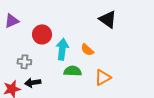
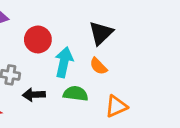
black triangle: (108, 19) -> (101, 33), moved, turned 36
black arrow: (33, 83) -> (34, 95), moved

